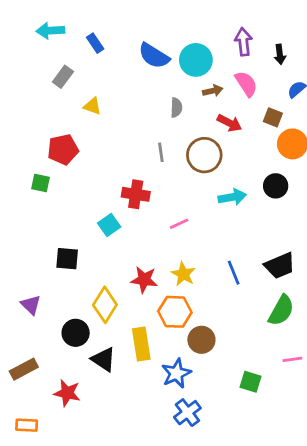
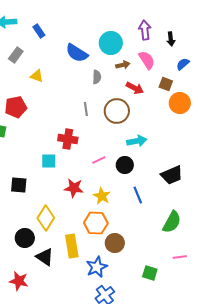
blue semicircle: (154, 56) -> (77, 53), moved
black circle: (276, 186) -> (125, 165), moved
cyan square: (109, 225) -> (49, 161), turned 35
black trapezoid: (280, 266) -> (172, 175), moved
red star: (144, 280) -> (74, 188), moved

